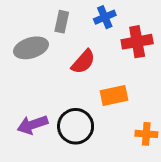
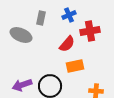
gray ellipse: (31, 48) -> (21, 35), turned 40
red semicircle: (83, 62) -> (67, 44), moved

